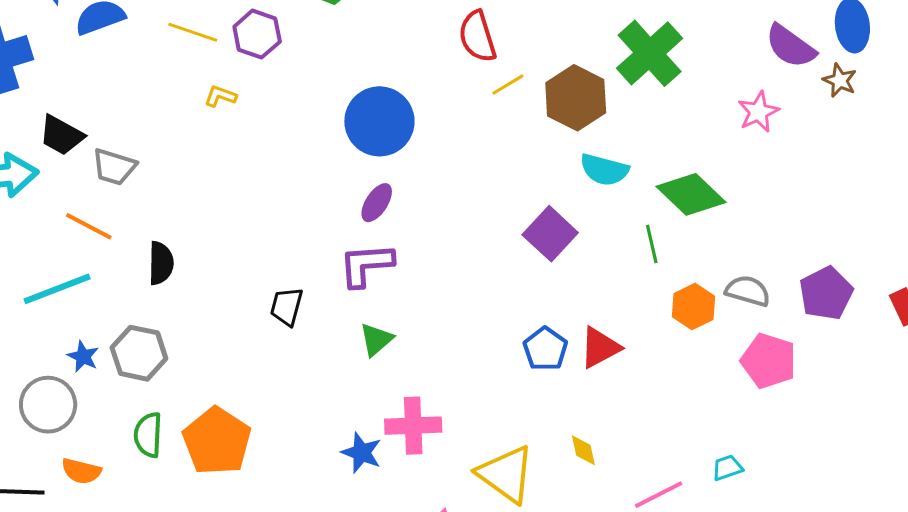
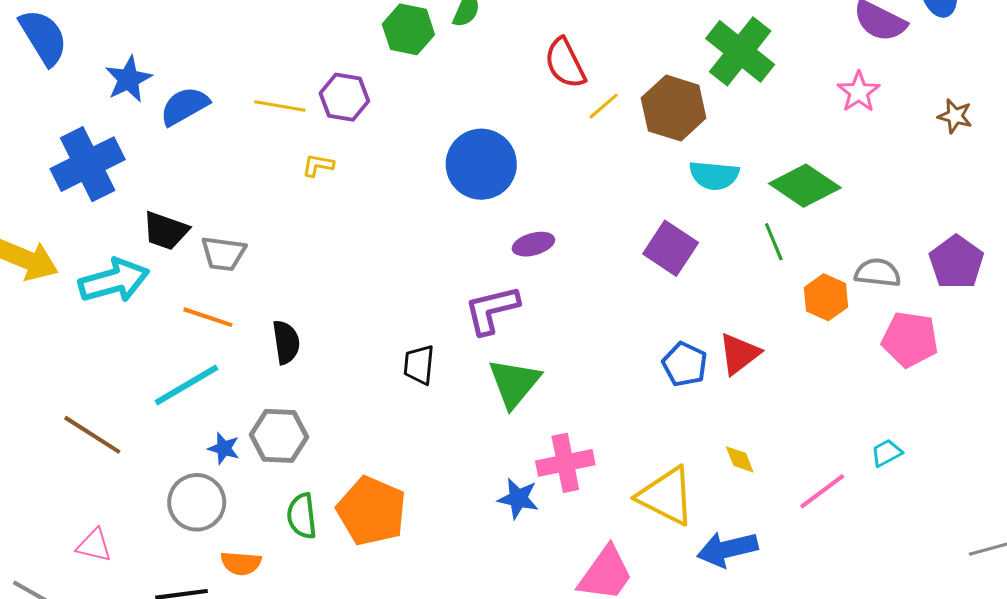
brown star: (840, 80) -> (955, 116), moved
purple ellipse: (377, 203) -> (533, 244), moved, turned 51
green triangle: (376, 340) -> (514, 383), size x1.5

